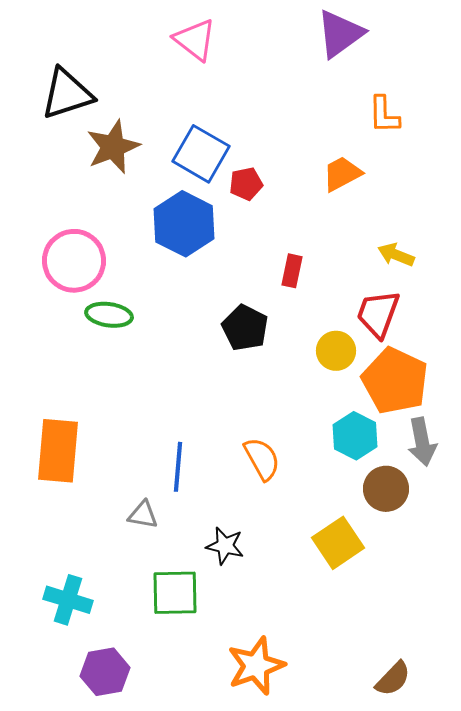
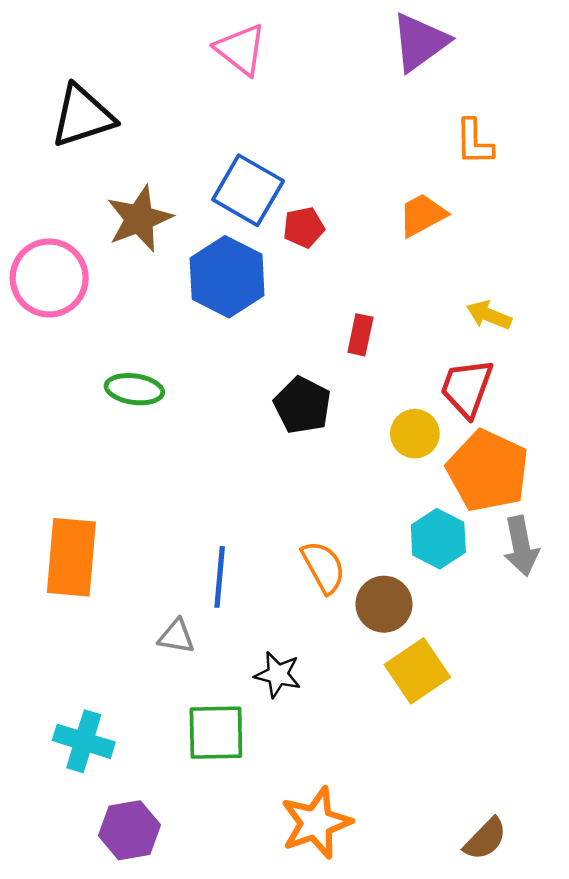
brown star: (113, 147) -> (139, 219), moved
pink circle: (74, 261) -> (49, 278), moved
brown circle: (386, 489) -> (384, 604), moved

